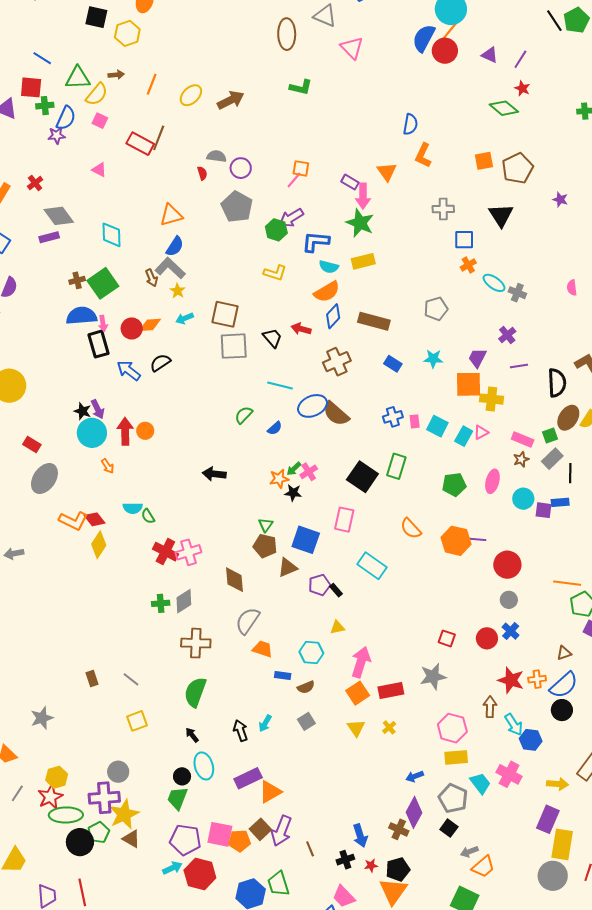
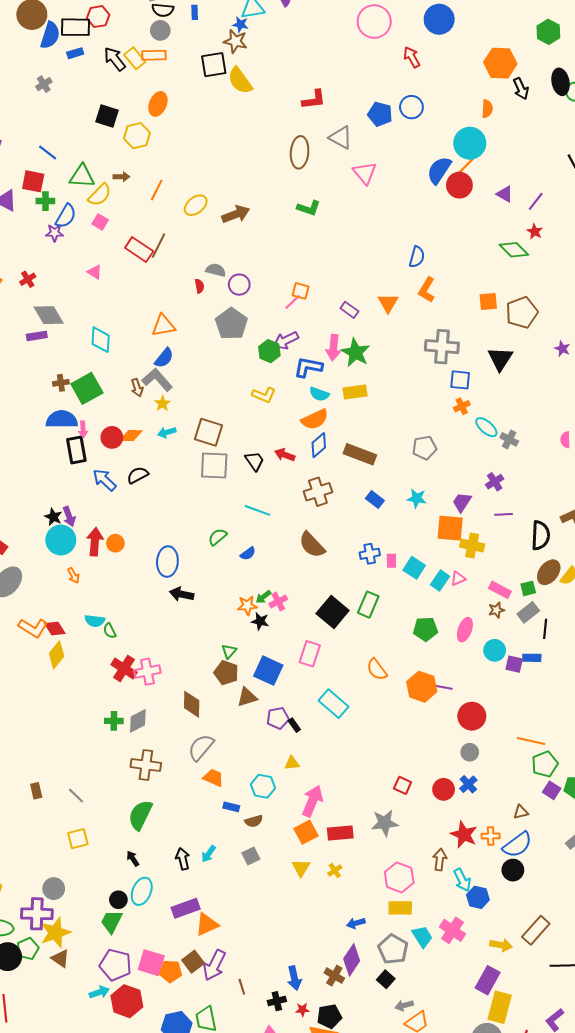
pink arrow: (363, 196) -> (333, 348), moved
gray cross: (443, 209) -> (442, 347), size x1.5
blue ellipse: (312, 406) -> (167, 562), moved, turned -68
cyan ellipse: (204, 766) -> (142, 891), turned 32

